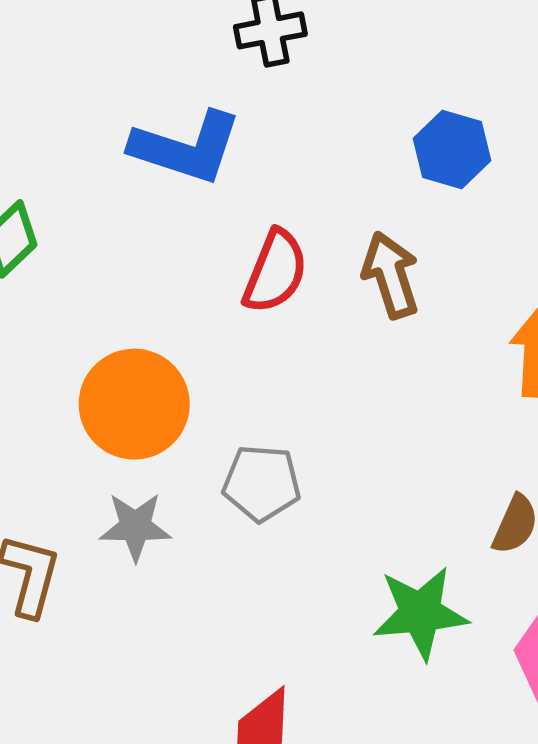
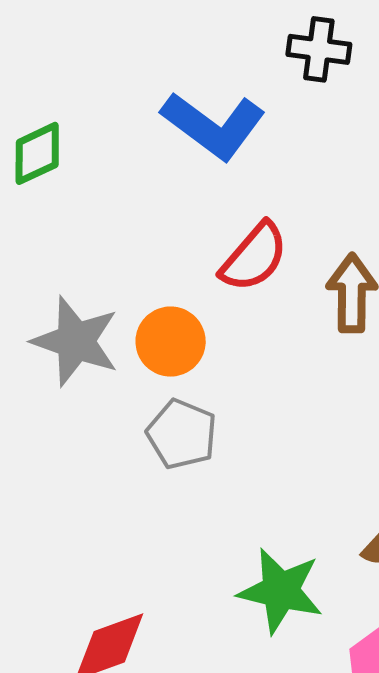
orange circle: (134, 404) -> (171, 342), moved, size x0.7
gray star: (135, 527) -> (76, 341), moved, size x1.4

